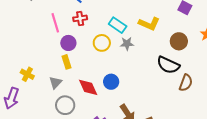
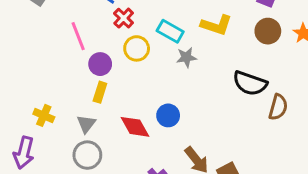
red cross: (80, 18) -> (124, 18), moved, turned -32
brown circle: (179, 41) -> (268, 31), moved
yellow circle: (102, 43) -> (137, 48), moved
yellow rectangle: (67, 62) -> (100, 92), turned 40
gray circle: (65, 105) -> (87, 155), moved

